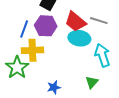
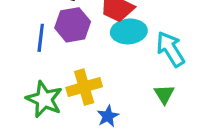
yellow cross: (32, 50) -> (84, 87), moved

